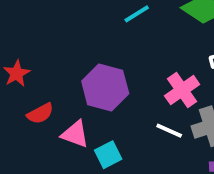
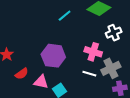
pink cross: (182, 90) -> (93, 52), turned -30

